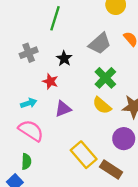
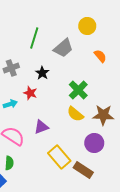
gray trapezoid: (100, 44) -> (63, 48), moved
cyan arrow: (29, 103) -> (10, 104), moved
purple triangle: (63, 109) -> (41, 127), moved

